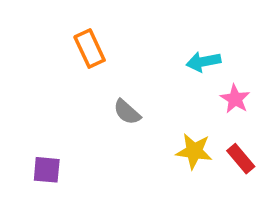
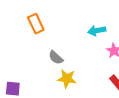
yellow star: (194, 151) -> (67, 79), moved

